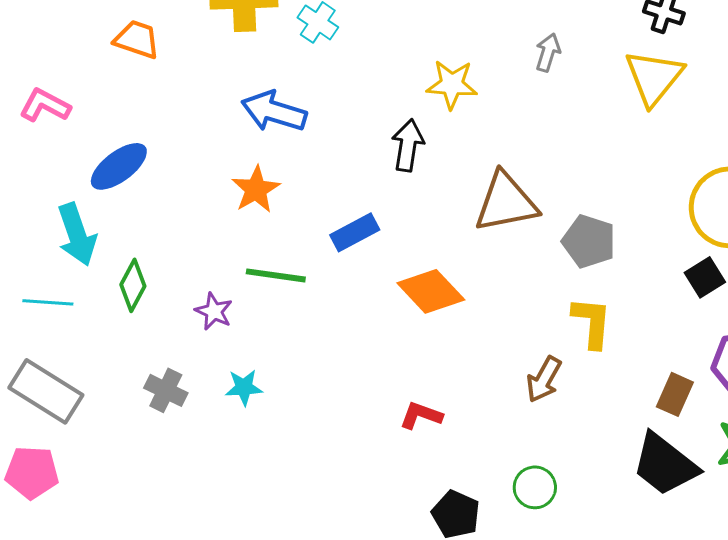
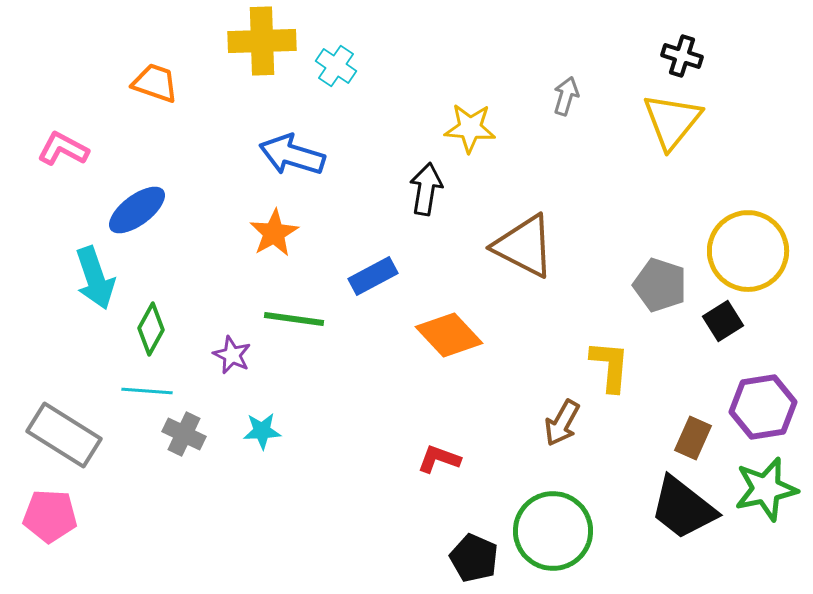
brown triangle: (506, 202) -> (524, 246), turned 38
gray pentagon: (589, 241) -> (660, 285), moved
cyan line: (48, 302) -> (147, 391), moved
green circle: (535, 487) -> (553, 531), size x1.8

